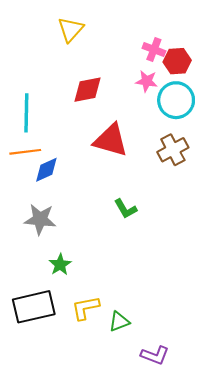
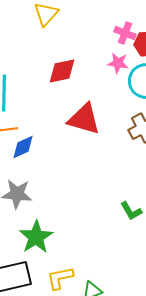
green L-shape: (125, 209) -> (131, 211), moved
green star: (60, 265) -> (36, 237), size x1.6

